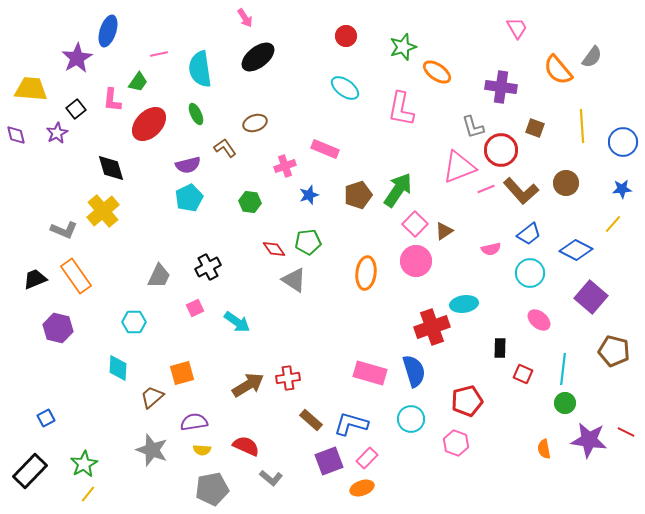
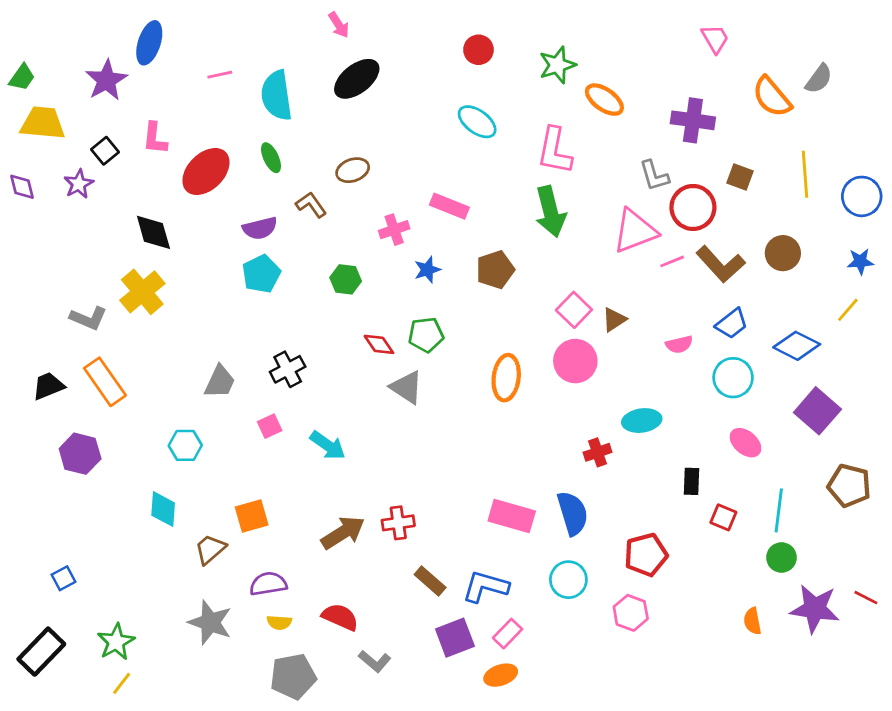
green trapezoid: (138, 82) -> (22, 77), moved
green arrow: (398, 190) -> (550, 212), moved, turned 132
red cross: (432, 327) -> (597, 452), size x0.6

